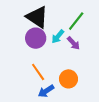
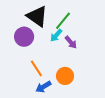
green line: (76, 21) -> (63, 21), moved
purple circle: (36, 38) -> (24, 37), moved

